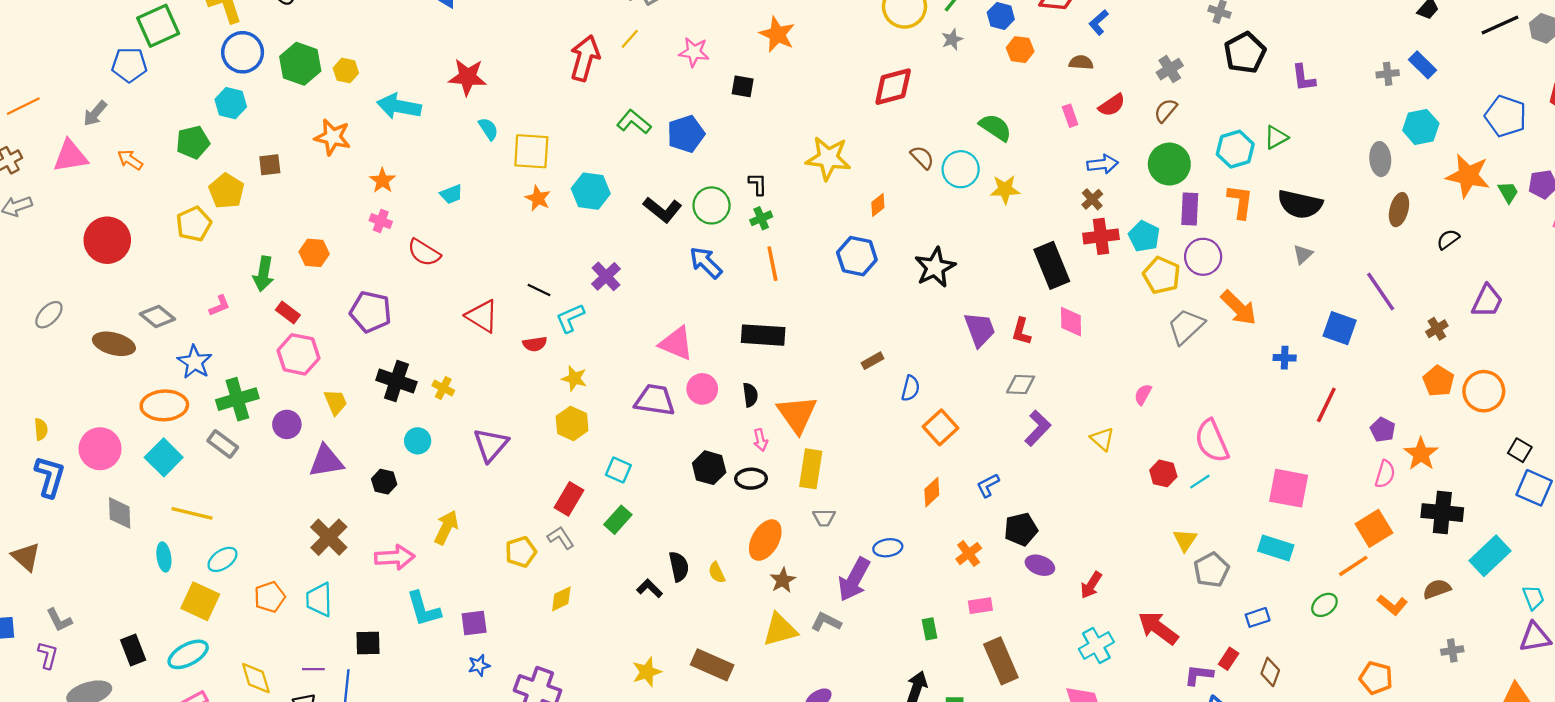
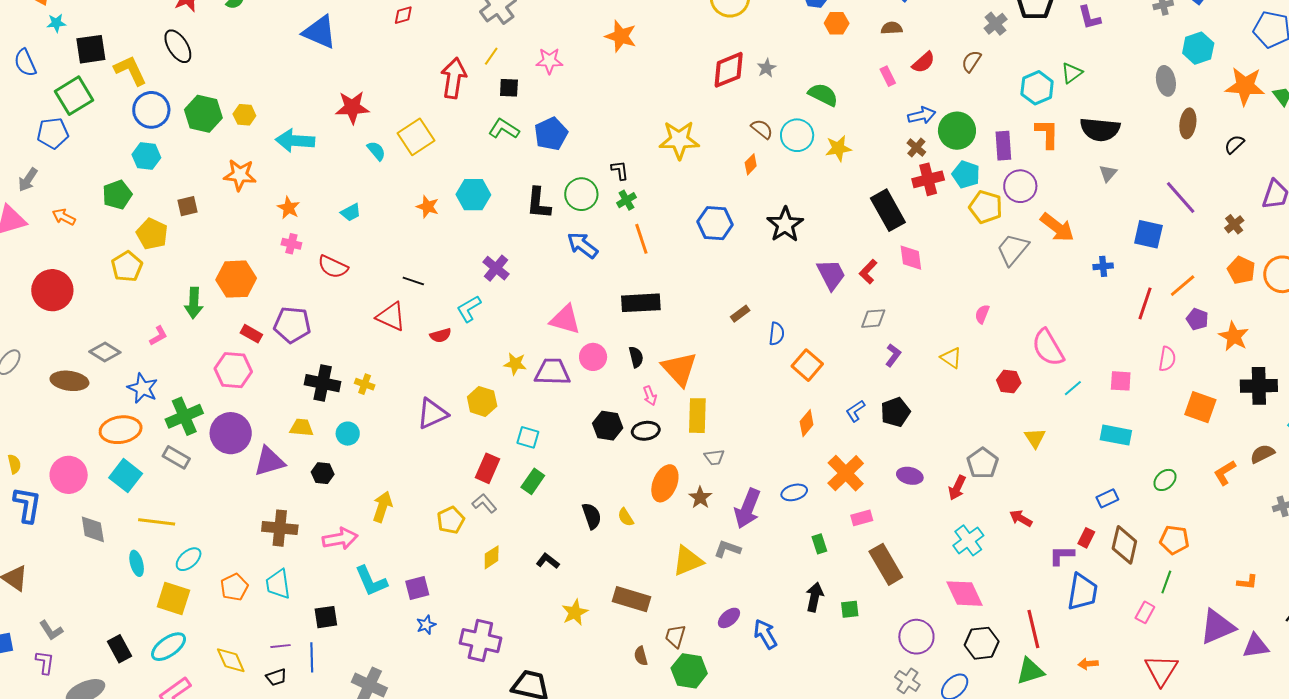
gray star: (952, 39) -> (767, 68), moved
gray cross: (1170, 69) -> (996, 24), moved
black square: (743, 86) -> (509, 88), moved
yellow square: (531, 151) -> (416, 137), moved, turned -30
green circle: (1169, 164) -> (957, 131), moved
orange diamond: (878, 205) -> (751, 164), moved
black L-shape: (662, 210) -> (539, 203), turned 64
orange hexagon: (314, 253) -> (236, 279), size x1.5
black line: (539, 290) -> (413, 281), moved
red rectangle: (288, 313) -> (251, 334), moved
red L-shape: (1021, 331) -> (868, 272), turned 35
yellow star: (574, 378) -> (515, 364), moved
yellow trapezoid: (335, 402) -> (302, 428), moved, turned -55
purple circle: (287, 424) -> (231, 433), size x1.6
purple L-shape: (1038, 428) -> (893, 355), size x0.7
purple triangle: (491, 445) -> (432, 414), moved, turned 32
pink semicircle: (1385, 474) -> (1167, 359), moved
cyan line: (1200, 482) -> (1073, 388), moved
pink square: (1289, 488) -> (1121, 381), size x0.6
orange square: (1374, 528) -> (1200, 407), turned -32
black pentagon: (1021, 529) -> (895, 412), moved
brown cross: (329, 537) -> (280, 528), turned -32
blue ellipse: (888, 548) -> (794, 492), moved
orange cross: (969, 554) -> (846, 473), size x1.6
orange line: (1353, 566) -> (1183, 286), moved
gray pentagon: (1211, 570) -> (983, 463), moved
brown star: (783, 580) -> (700, 498), moved
black L-shape: (650, 588) -> (548, 561), moved
orange L-shape: (1392, 605) -> (1225, 473), turned 116
red arrow: (1158, 628) -> (1021, 518), size x0.6
brown diamond: (1270, 672) -> (1124, 545), size x1.5
orange pentagon: (1376, 678) -> (1174, 540), moved

